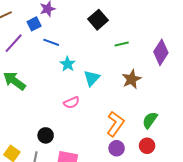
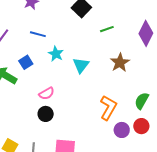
blue square: (34, 24) -> (26, 62), moved
pink semicircle: (72, 103) -> (47, 94), moved
black circle: (46, 135) -> (46, 114), moved
purple circle: (117, 148) -> (122, 130), moved

